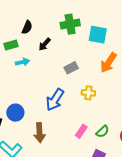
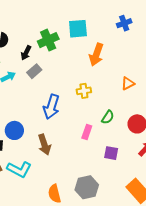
green cross: (70, 24) -> (48, 40), moved
gray rectangle: (71, 68) -> (34, 71), moved
green semicircle: (102, 132) -> (108, 117), moved

